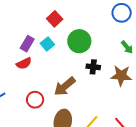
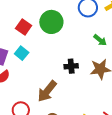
green circle: (79, 41) -> (51, 22), moved

